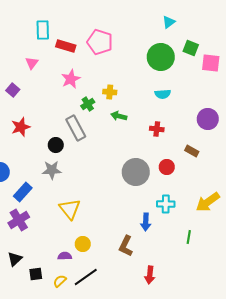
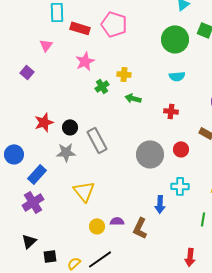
red star: (21, 127) -> (44, 122), moved
gray rectangle: (76, 128) -> (97, 140), moved
purple semicircle: (65, 256) -> (117, 221), moved
red arrow: (150, 275) -> (190, 257), moved

